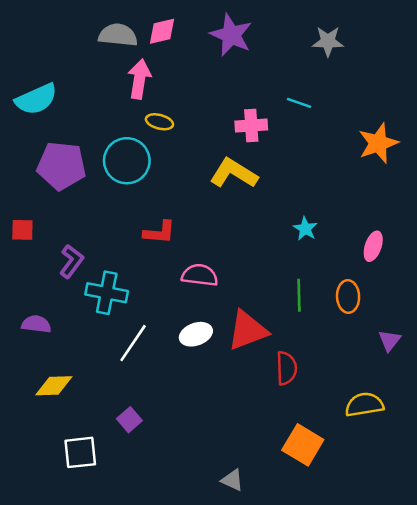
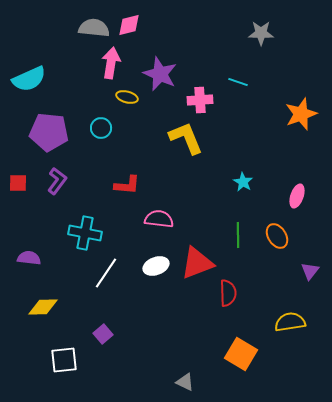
purple star: (231, 35) -> (160, 74), moved
cyan circle: (127, 161) -> (101, 128), size x0.6
yellow L-shape: (234, 173) -> (186, 138), turned 36
purple L-shape: (71, 261) -> (57, 181), moved
orange ellipse: (348, 297) -> (277, 236), turned -30

